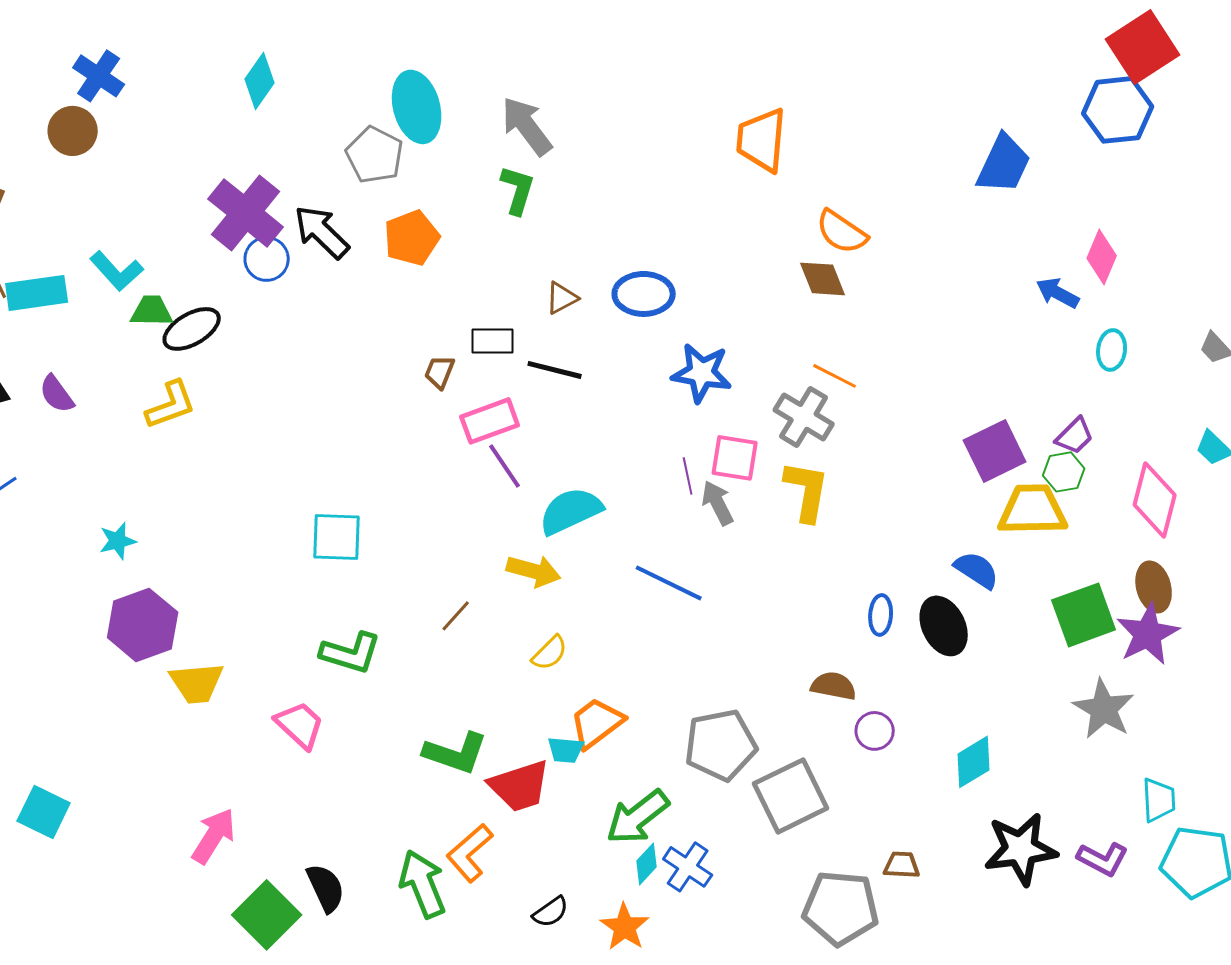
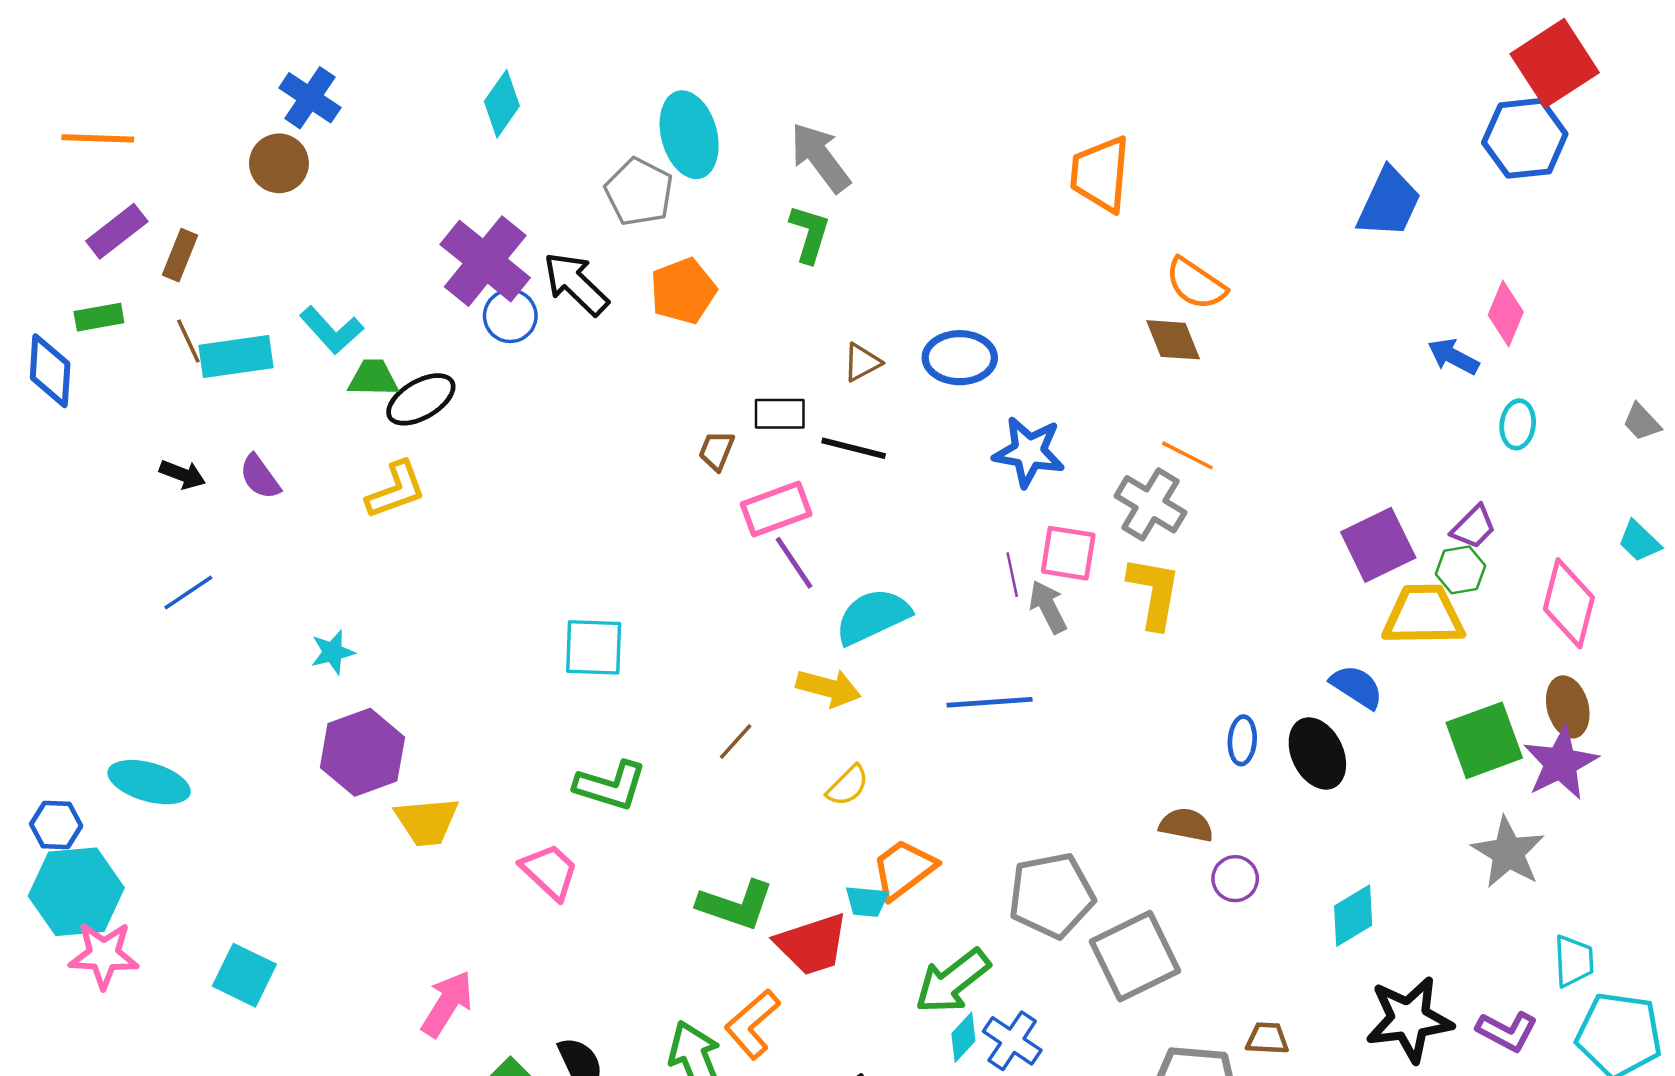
blue line: (669, 583) -> (990, 702), turned -30

